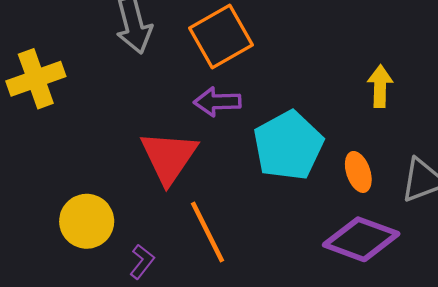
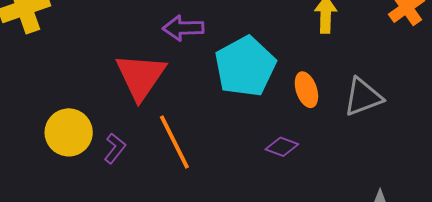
purple diamond: (361, 239) -> (282, 147), moved, size x0.5
purple L-shape: (142, 262) -> (115, 148), moved

